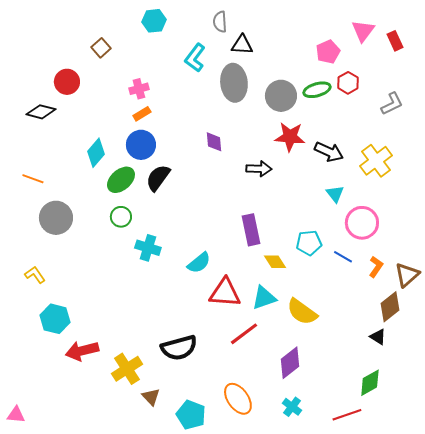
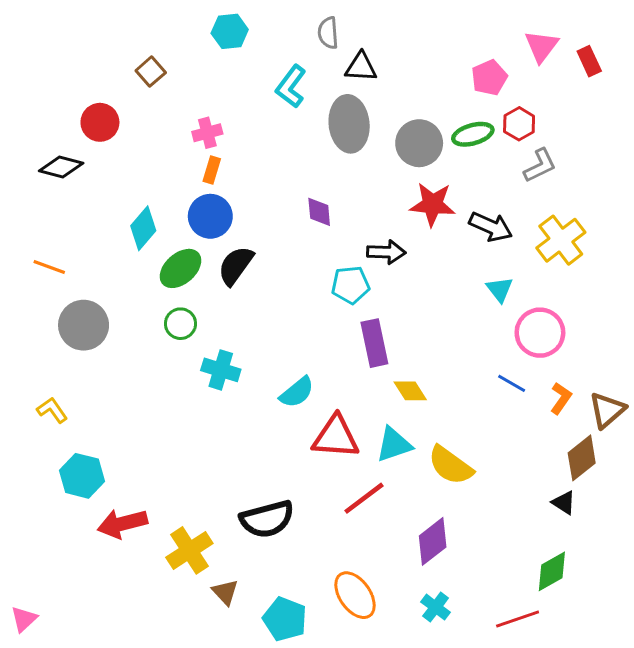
gray L-shape: (392, 104) -> (540, 166), moved
orange rectangle: (142, 114) -> (212, 170), turned -42
cyan pentagon: (309, 243) -> (351, 285), moved
pink triangle: (16, 415) -> (24, 619), turned -48

